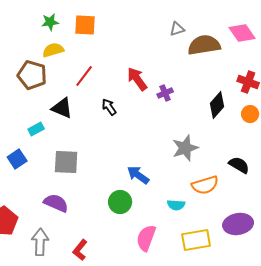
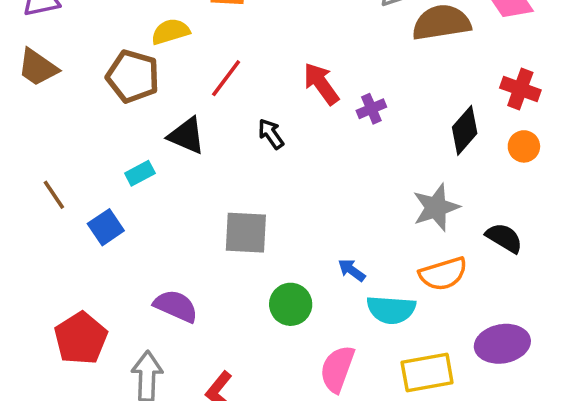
gray star: (185, 148) -> (436, 207), moved
gray square: (66, 162) -> (246, 233), moved
blue arrow: (138, 175) -> (352, 270), moved, size x0.7
cyan semicircle: (176, 205) -> (391, 310), size x1.5

